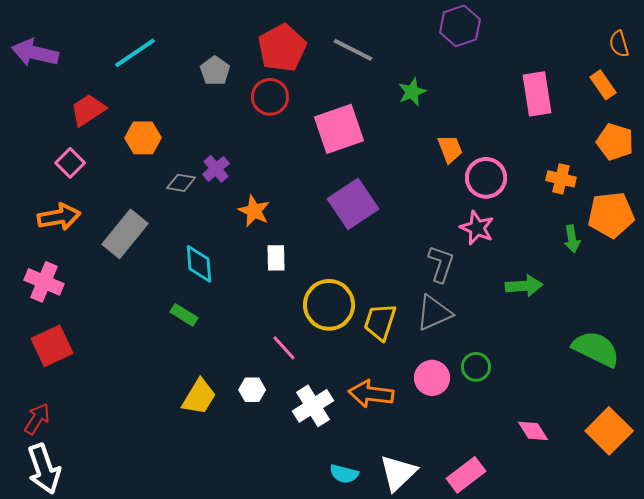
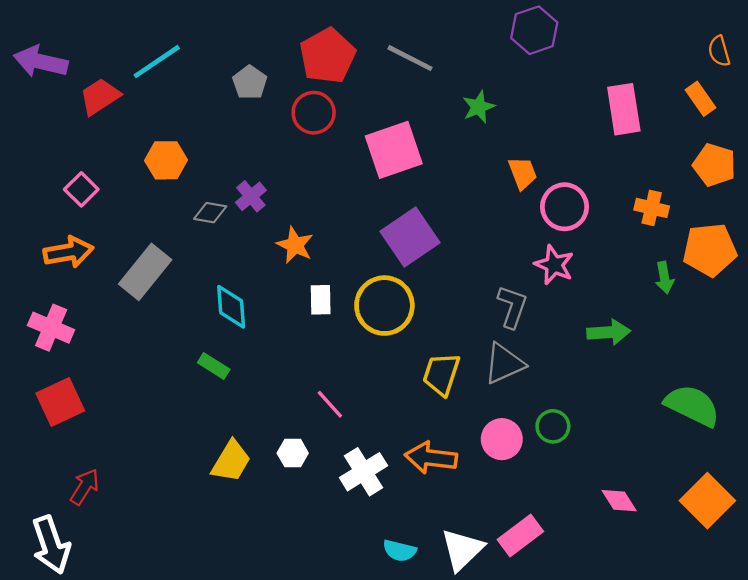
red trapezoid: (88, 110) -> (100, 96), moved
yellow circle: (329, 305) -> (384, 306), moved
red arrow: (37, 419) -> (85, 487), moved
pink rectangle: (466, 475) -> (520, 536), moved

